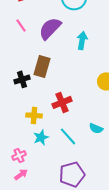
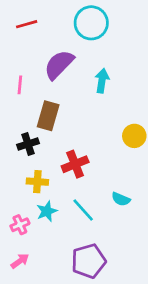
pink line: (21, 25) -> (20, 85), moved, turned 40
black cross: (22, 79) -> (28, 144), moved
pink cross: (19, 155) -> (20, 225), moved

